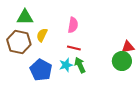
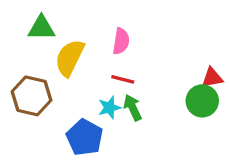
yellow semicircle: (42, 35) -> (70, 58), size x1.6
brown hexagon: (19, 42) -> (31, 96), moved
blue pentagon: (41, 70) -> (85, 137), moved

